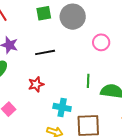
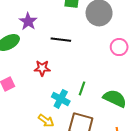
green line: (88, 81) -> (82, 88), moved

